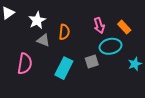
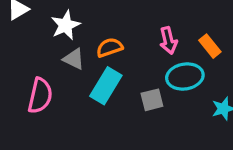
orange semicircle: (64, 32) -> (110, 47), turned -119
cyan rectangle: (64, 68) -> (106, 86), moved

